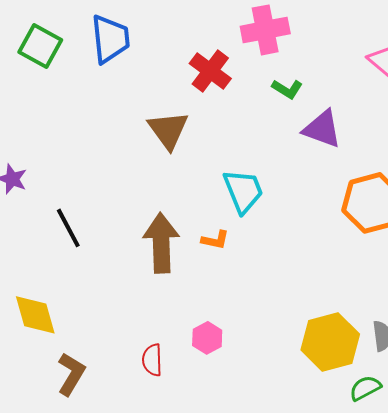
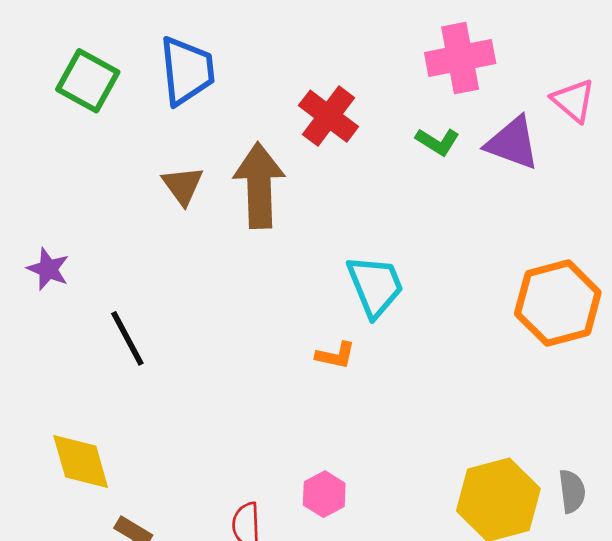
pink cross: (265, 30) -> (460, 58), moved
purple triangle: (322, 129) -> (513, 143), moved
brown triangle: (168, 130) -> (183, 185), moved, size x0.7
brown arrow: (161, 243) -> (259, 185), moved

